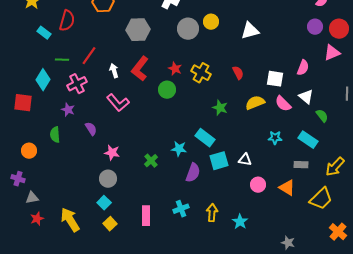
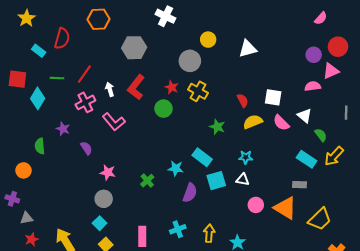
purple circle: (315, 27) -> (314, 55), moved
gray circle: (188, 29) -> (190, 61), moved
pink semicircle: (303, 68) -> (313, 86), moved, turned -119
red semicircle: (238, 73) -> (243, 100), moved
pink cross: (77, 84) -> (85, 102), moved
red square: (23, 103) -> (17, 79), moved
green semicircle: (55, 135) -> (40, 146), moved
cyan star: (275, 138) -> (246, 157), moved
yellow arrow: (335, 167) -> (334, 156), moved
orange triangle: (287, 188) -> (285, 208), size x1.4

